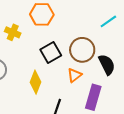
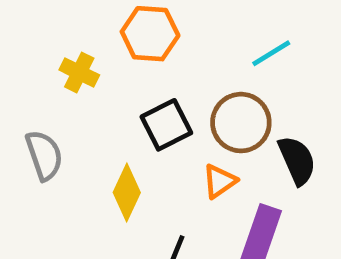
cyan line: (108, 21) -> (271, 53), moved

